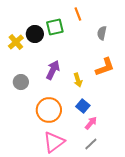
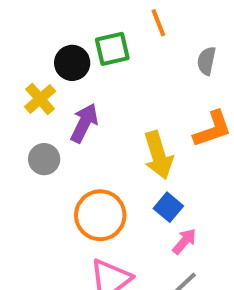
yellow cross: (16, 42) -> (40, 99), moved
purple arrow: (53, 70) -> (84, 123), moved
yellow arrow: (78, 80) -> (158, 155), size x1.6

